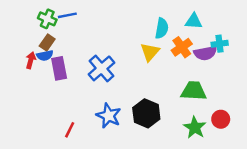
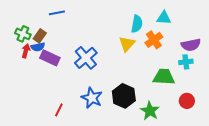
green cross: (47, 19) -> (23, 34), moved
cyan cross: (220, 44) -> (186, 62), moved
purple semicircle: (205, 53) -> (191, 45), moved
purple rectangle: (59, 68) -> (50, 58), turned -54
green star: (195, 127) -> (150, 111), moved

